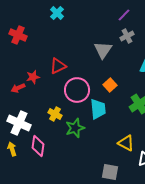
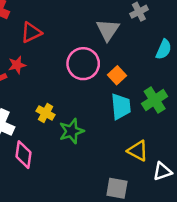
red triangle: (58, 66) -> (31, 32), moved
pink circle: (77, 90) -> (83, 64), moved
cyan trapezoid: (98, 109) -> (121, 106), moved

